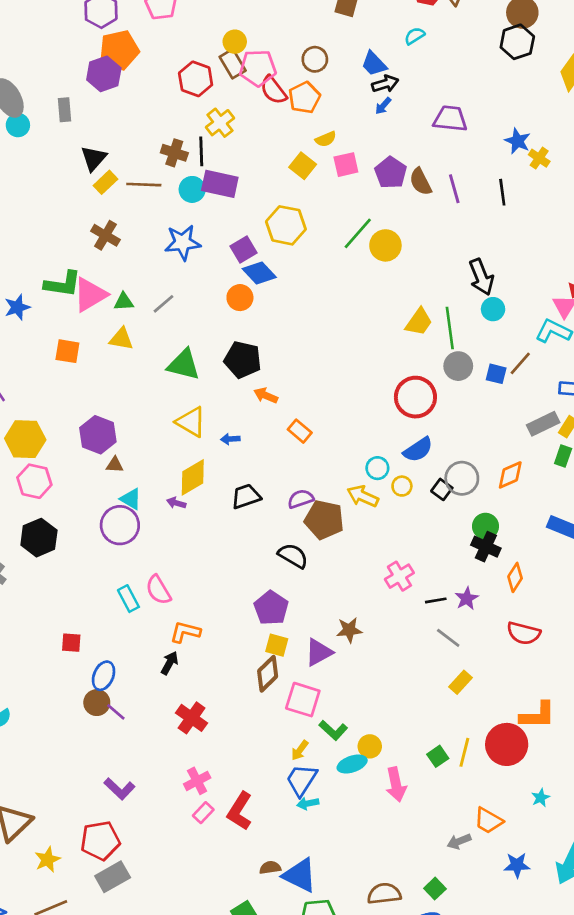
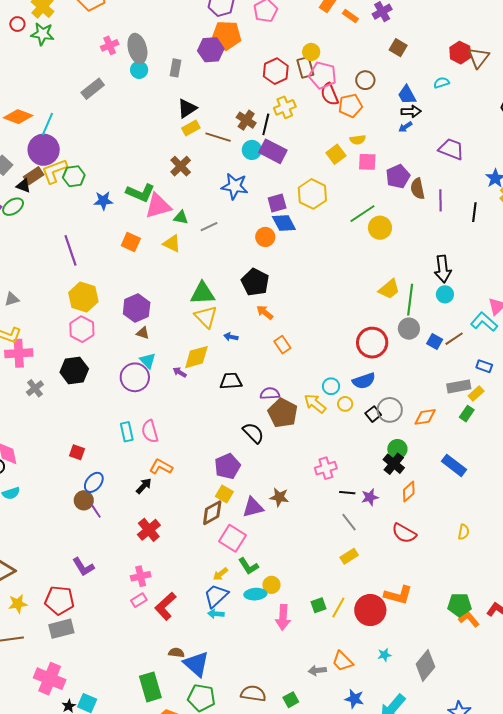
green triangle: (184, 365) -> (203, 293), moved, turned -32

